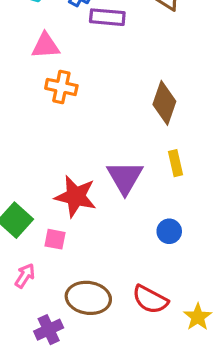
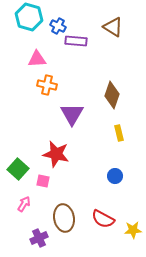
purple triangle: (125, 177) -> (72, 114), moved
brown ellipse: (88, 298) -> (64, 218), turned 72
yellow star: (198, 317) -> (133, 230), turned 30

